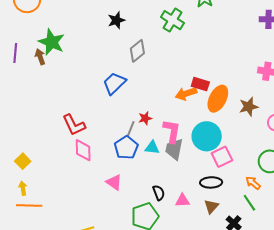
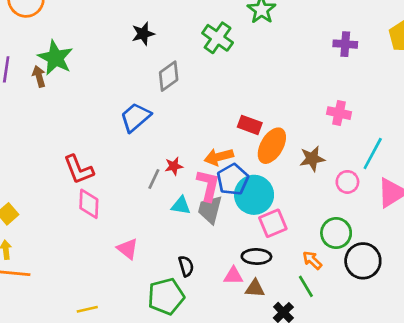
orange arrow: (186, 94) -> (219, 157), moved
blue pentagon: (126, 148) -> (233, 180), moved
pink triangle: (182, 201) -> (233, 276), moved
brown triangle: (211, 206) -> (255, 288), turned 49

